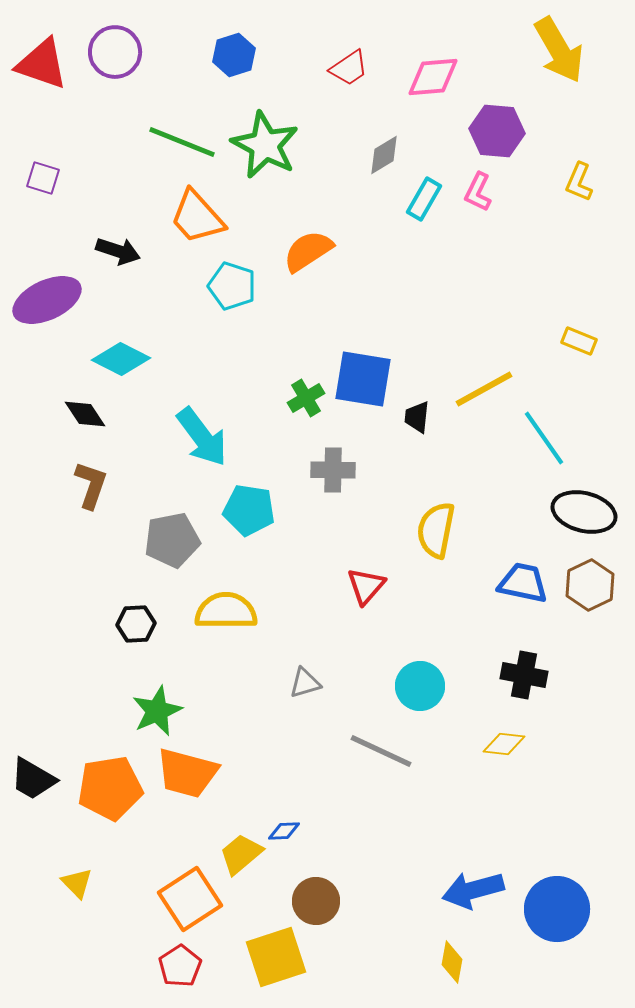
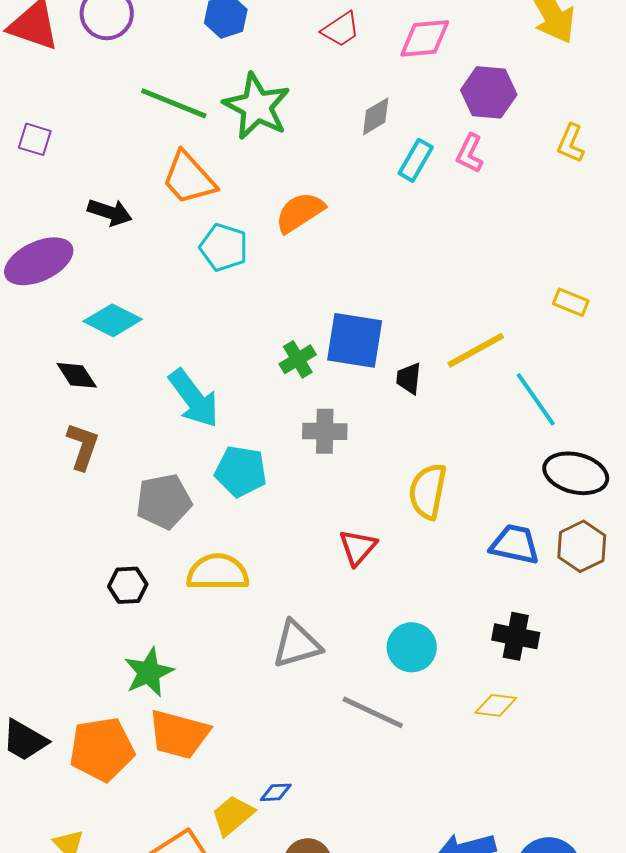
gray triangle: (305, 683) -> (297, 644), size x1.6

